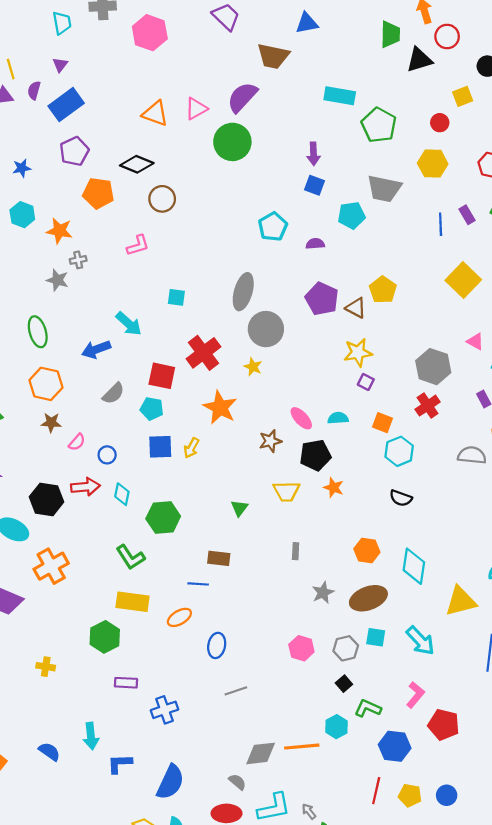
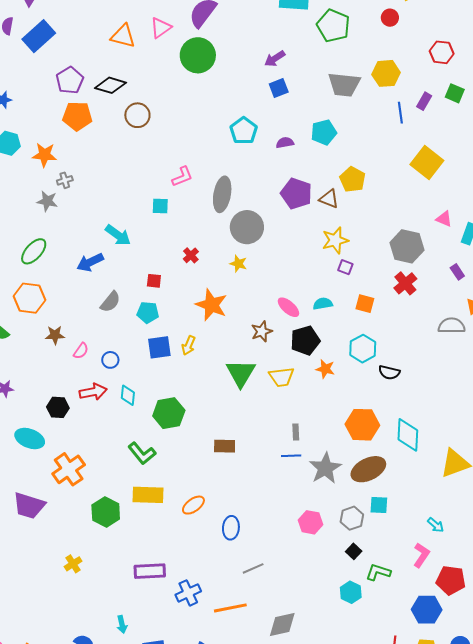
purple pentagon: (74, 151) -> (70, 80), moved
purple arrow: (313, 154) -> (275, 59), turned 65
yellow hexagon: (433, 164) -> (386, 73), moved
blue square: (315, 185) -> (279, 88), turned -36
cyan pentagon: (351, 215) -> (324, 132), moved
purple rectangle: (467, 215) -> (424, 101), turned 66
pink L-shape: (138, 245) -> (182, 177), moved
green ellipse: (38, 332) -> (34, 251), turned 64
red cross: (204, 353) -> (191, 255), size x0.5
red square: (162, 376) -> (154, 281), size x0.6
orange hexagon: (46, 384) -> (29, 298), moved
cyan hexagon: (399, 451) -> (363, 349), moved
black hexagon: (46, 499) -> (58, 407), size x0.7
green triangle: (239, 508) -> (241, 373), moved, size x1.8
orange hexagon: (367, 551) -> (362, 425), size x1.4
blue line: (198, 584) -> (291, 456), moved
gray star: (323, 593) -> (325, 468), size x1.5
green hexagon: (105, 637) -> (106, 512), moved
cyan arrow: (420, 641) -> (436, 525), moved, size x0.6
yellow cross: (46, 667) -> (73, 564), turned -36
purple rectangle: (126, 683) -> (150, 571), size x1.4
cyan arrow: (91, 736) -> (122, 624), size x0.7
blue hexagon: (395, 746) -> (427, 610), moved
orange line: (302, 747) -> (230, 608), moved

